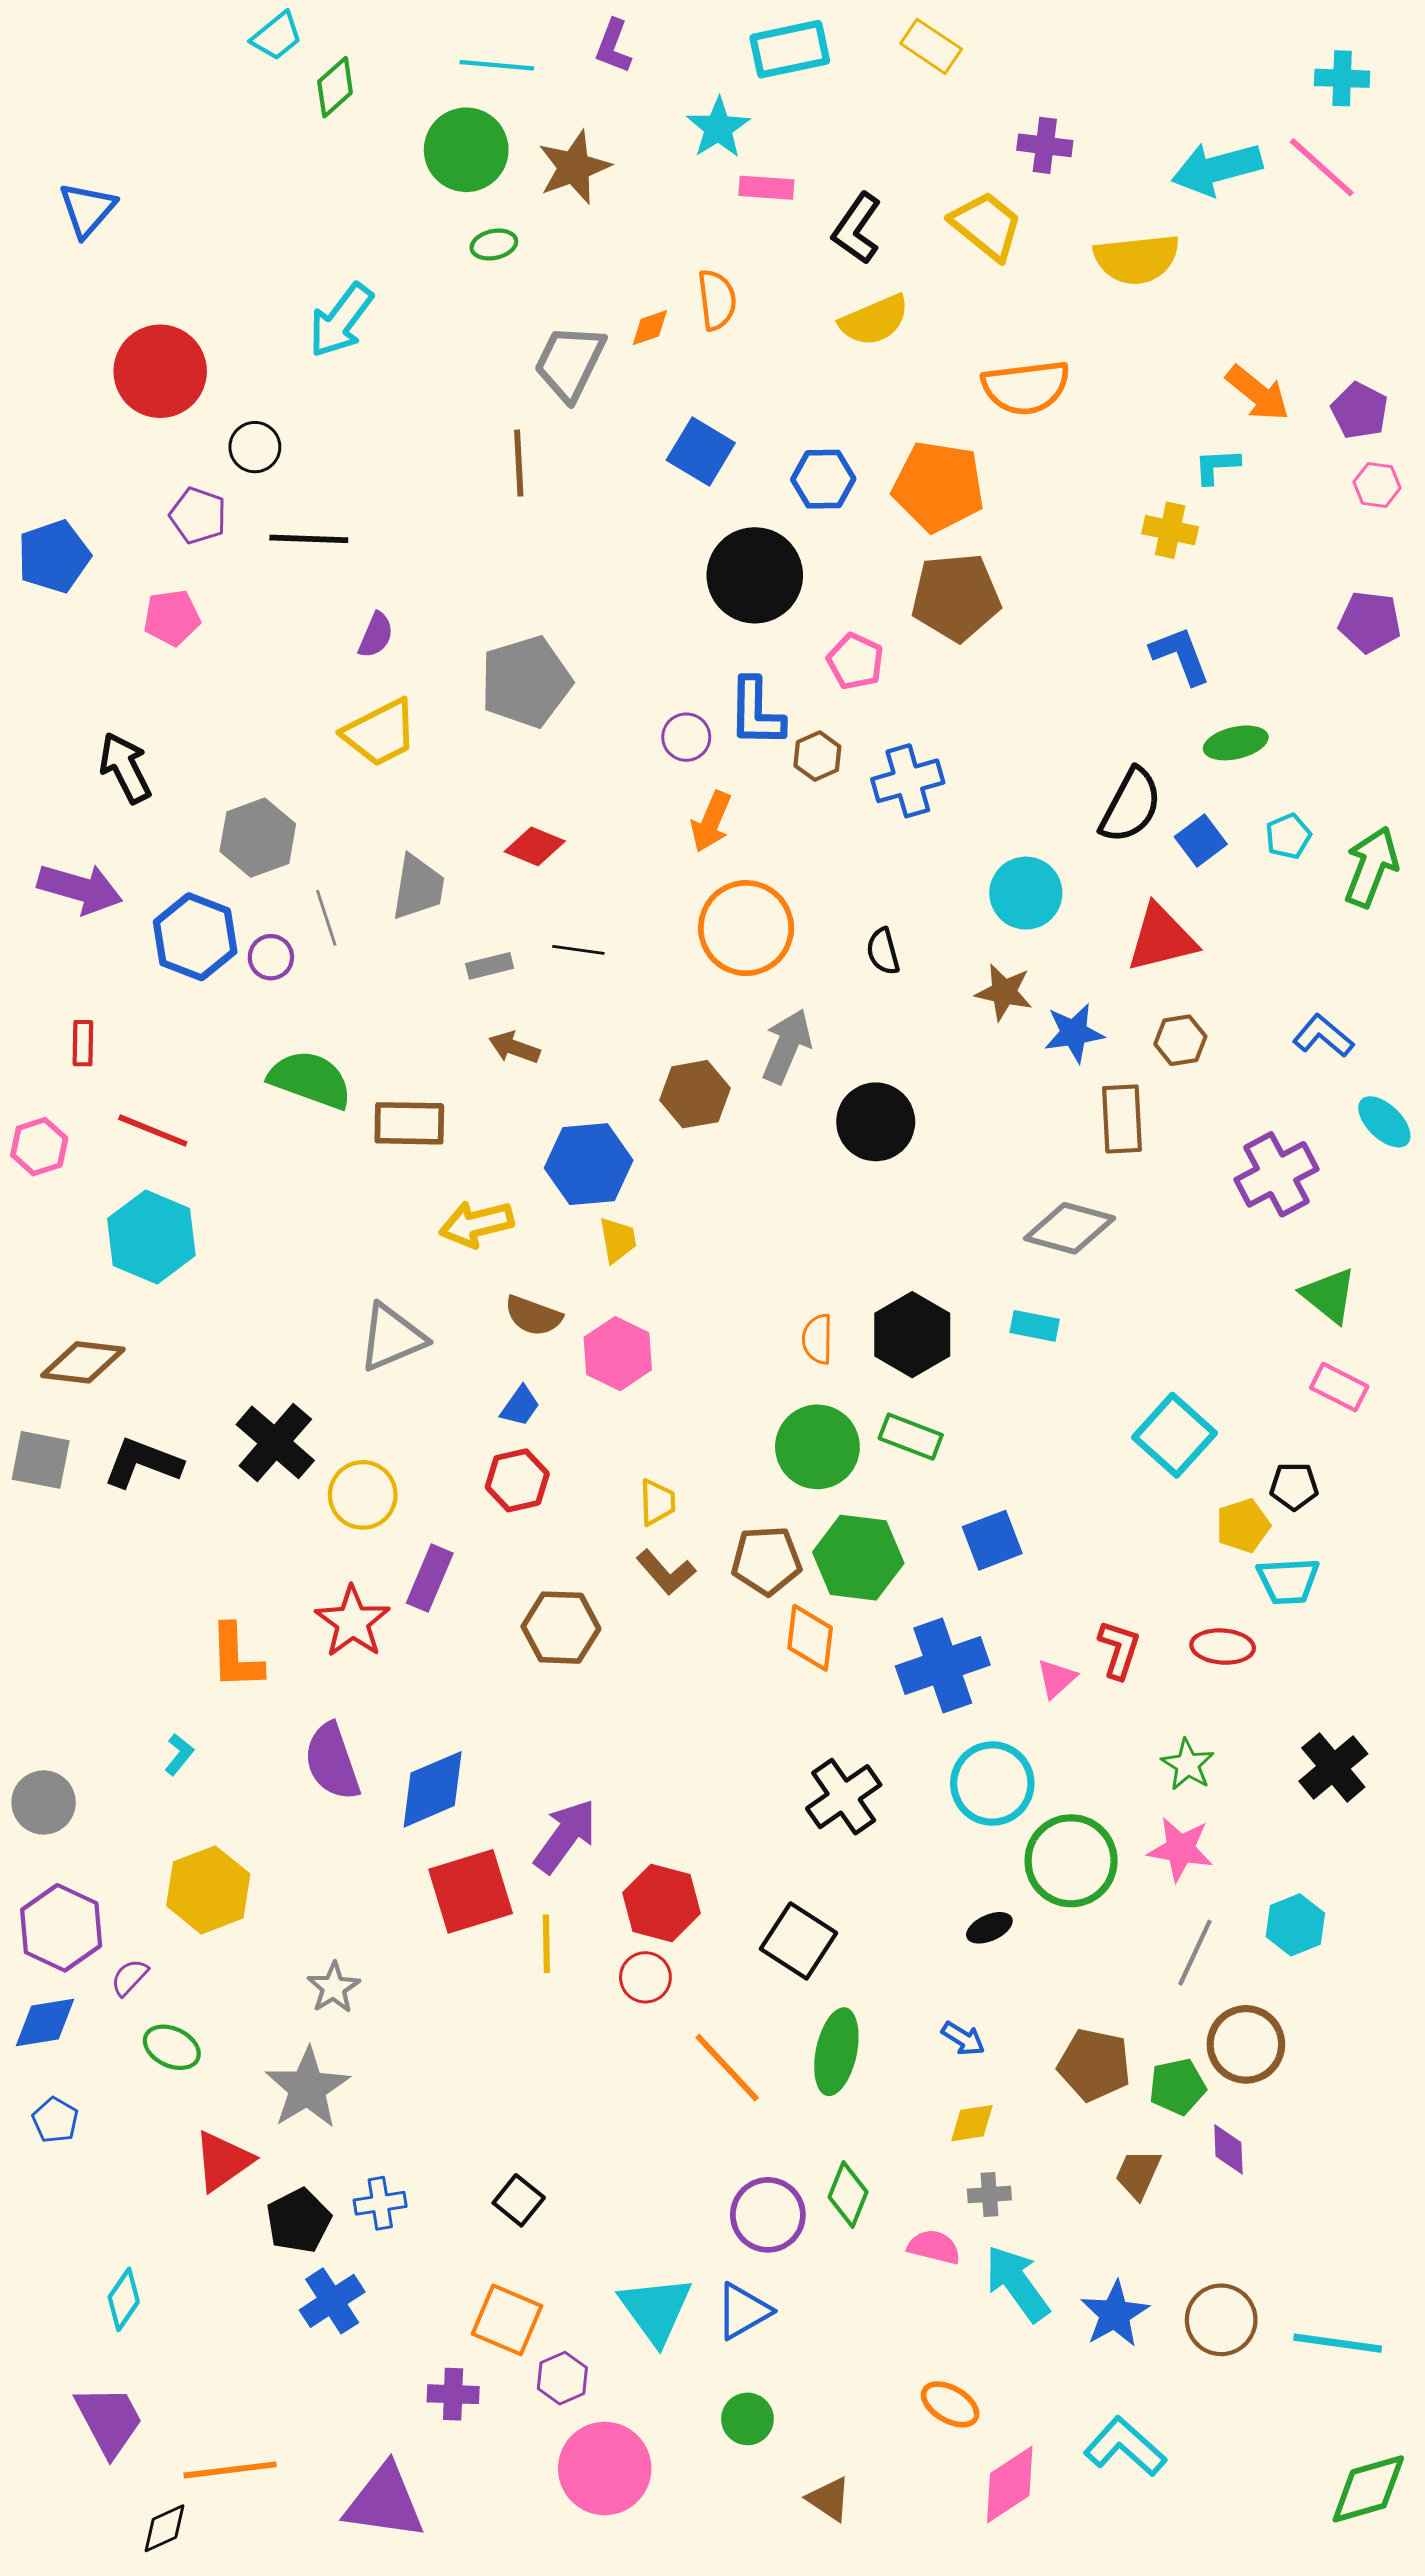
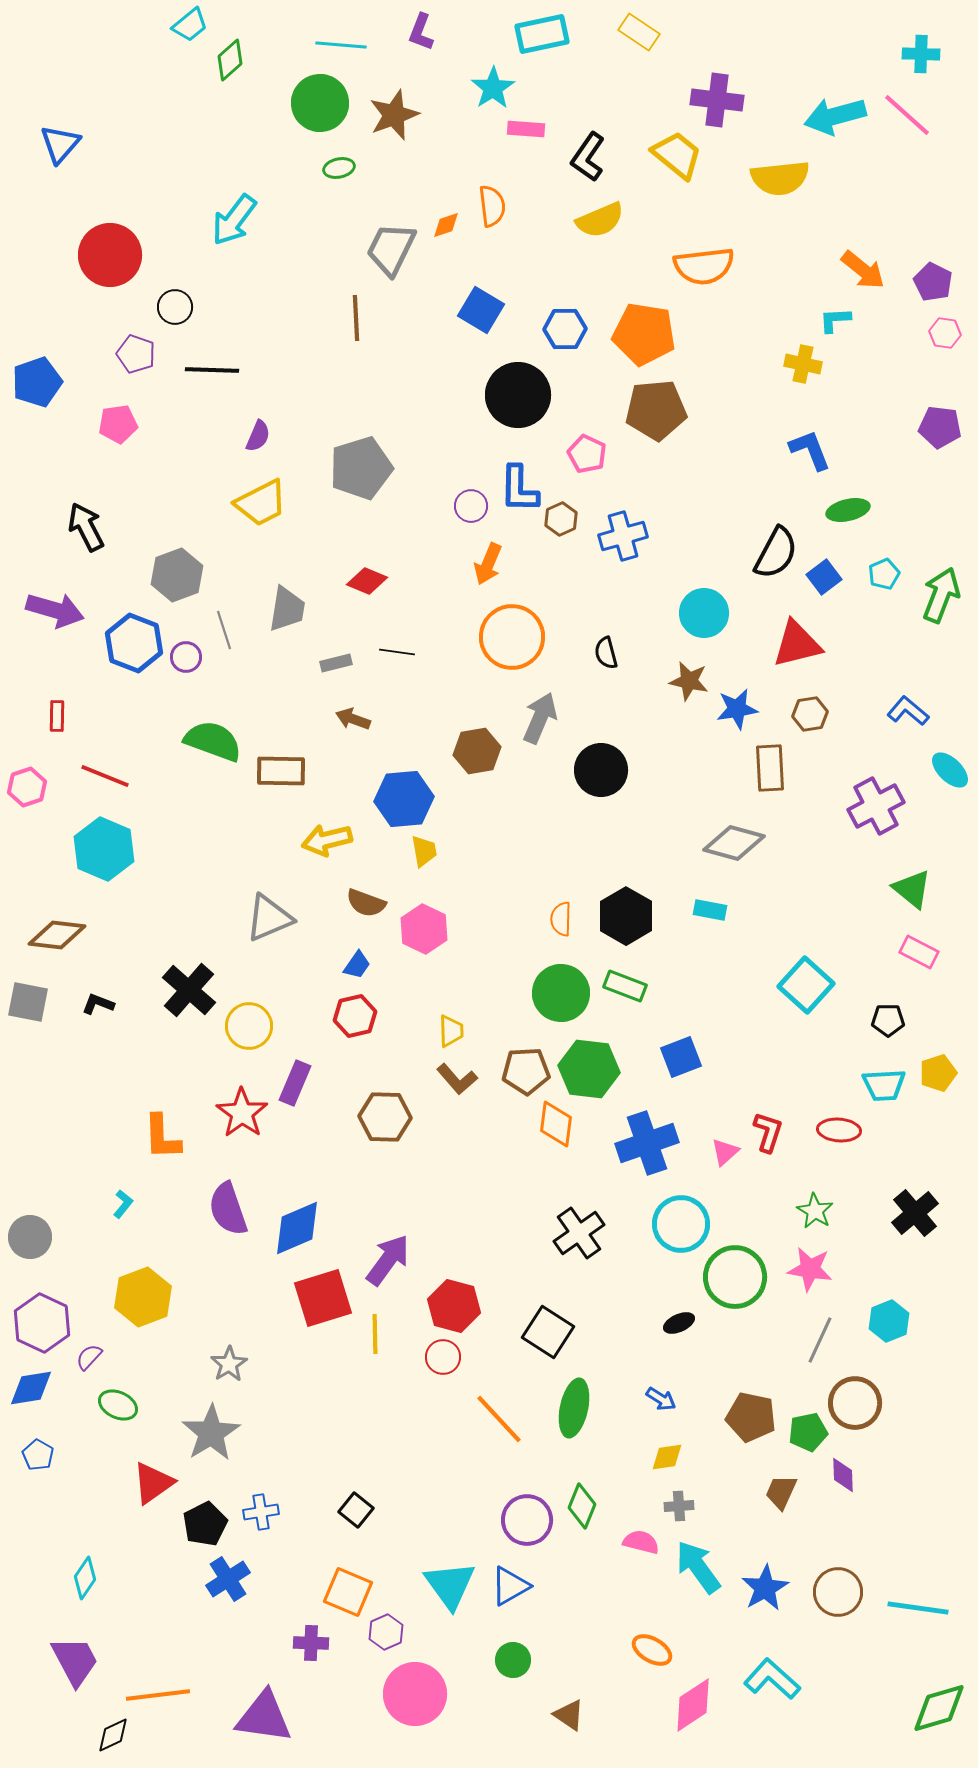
purple cross: (1045, 145) -> (717, 100), size x1.4
black L-shape: (143, 1463) -> (98, 1004), size x0.6
yellow pentagon: (1243, 1526) -> (938, 1073), moved

